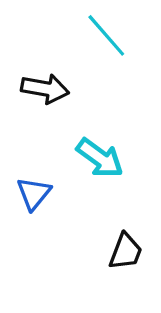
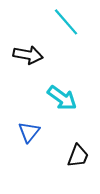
blue triangle: (34, 193) -> (29, 132), moved

